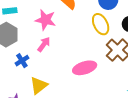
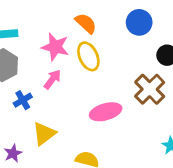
yellow ellipse: (101, 24) -> (88, 56), moved

